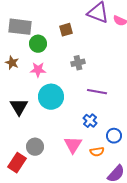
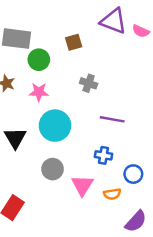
gray cross: (78, 63) -> (89, 83), turned 32
blue cross: (90, 121) -> (103, 155), turned -32
gray circle: (35, 147) -> (53, 169), moved

